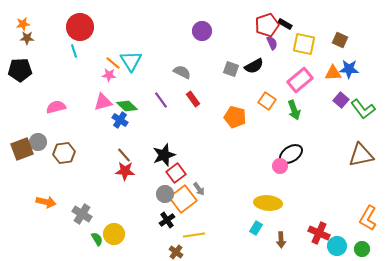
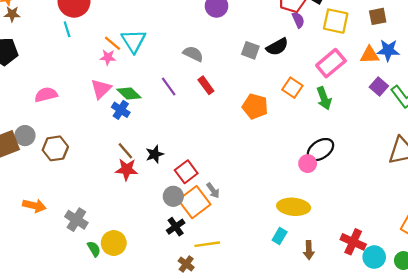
brown square: (340, 40) -> (378, 16), turned -35
pink triangle: (103, 102) -> (101, 89), turned -30
black star: (164, 155) -> (155, 154), moved, size x0.7

